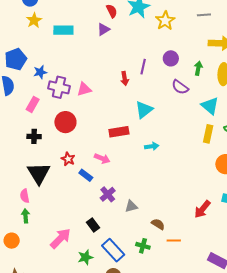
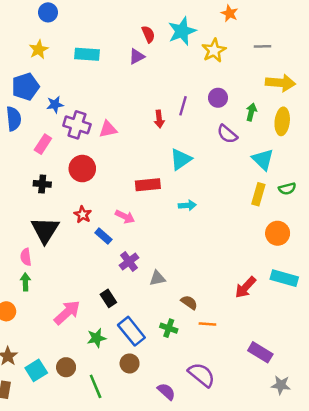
yellow star: (34, 20) -> (39, 50), moved

